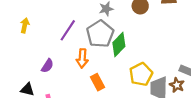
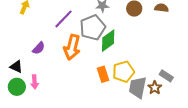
orange arrow: (82, 58) -> (72, 47), size x1.4
orange rectangle: (98, 82) -> (103, 74), moved

